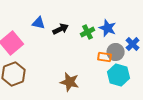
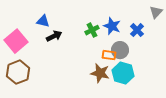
black arrow: (61, 29) -> (54, 36), moved
blue cross: (133, 44) -> (137, 30), moved
brown star: (70, 82) -> (100, 73), moved

